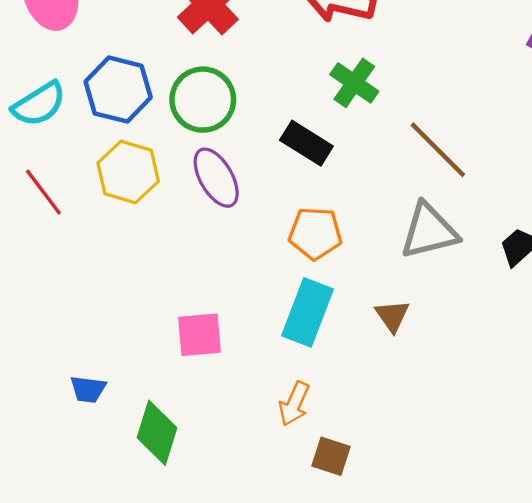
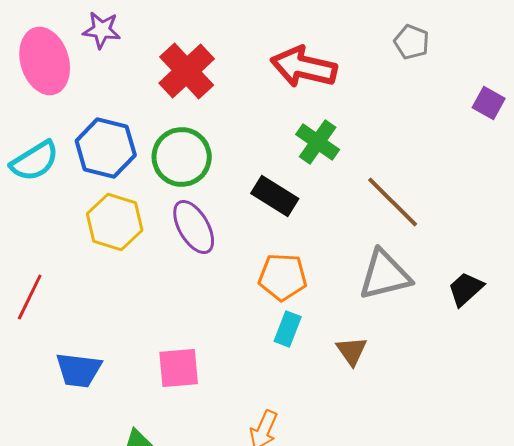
red line: (43, 192) -> (30, 297), moved, turned 63
cyan rectangle: (308, 312) -> (288, 329), moved, size x0.6
blue trapezoid: (88, 389) -> (79, 370), moved, size x1.4

